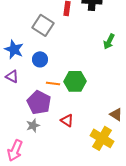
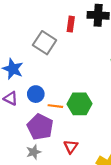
blue circle: (40, 59) -> (36, 94), moved
red triangle: (67, 120) -> (71, 147), turned 32

